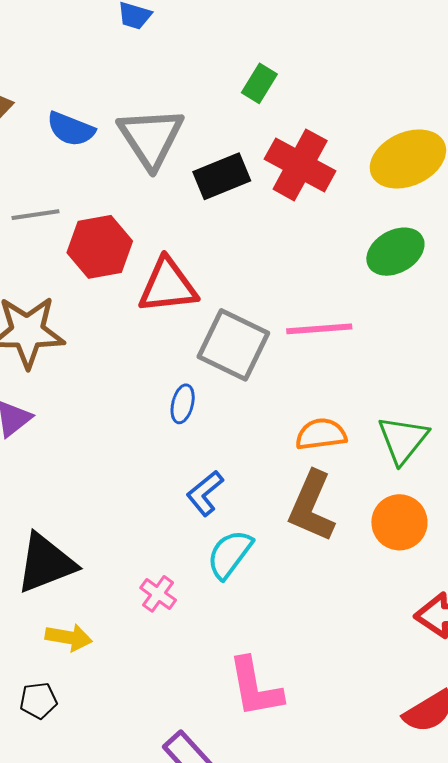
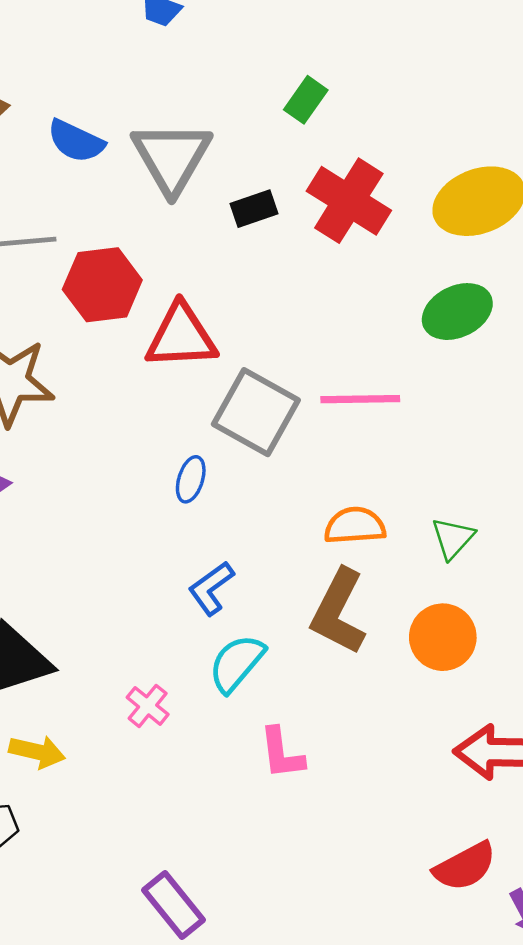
black rectangle: (222, 176) -> (254, 209), size x0.7
green triangle: (403, 440) -> (453, 538), size x0.7
pink L-shape: (255, 687) -> (282, 753), moved, size x0.7

